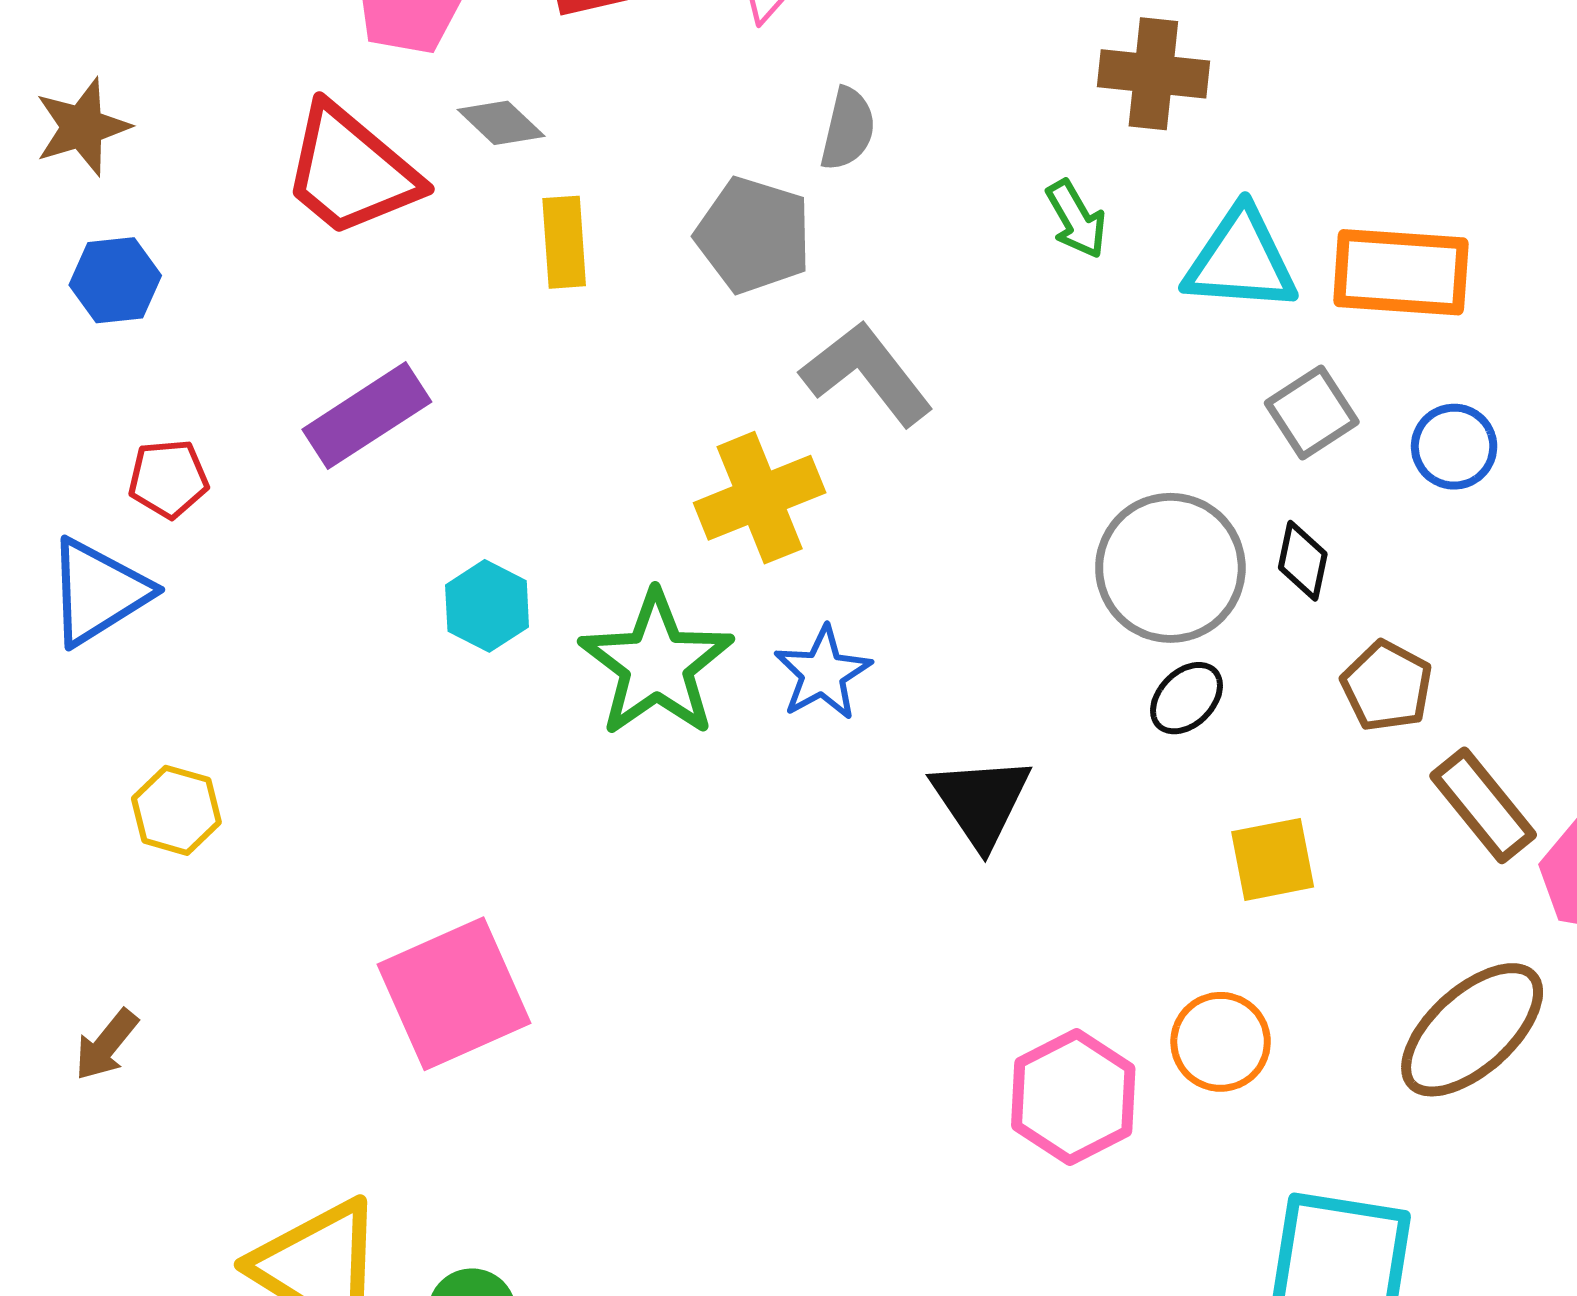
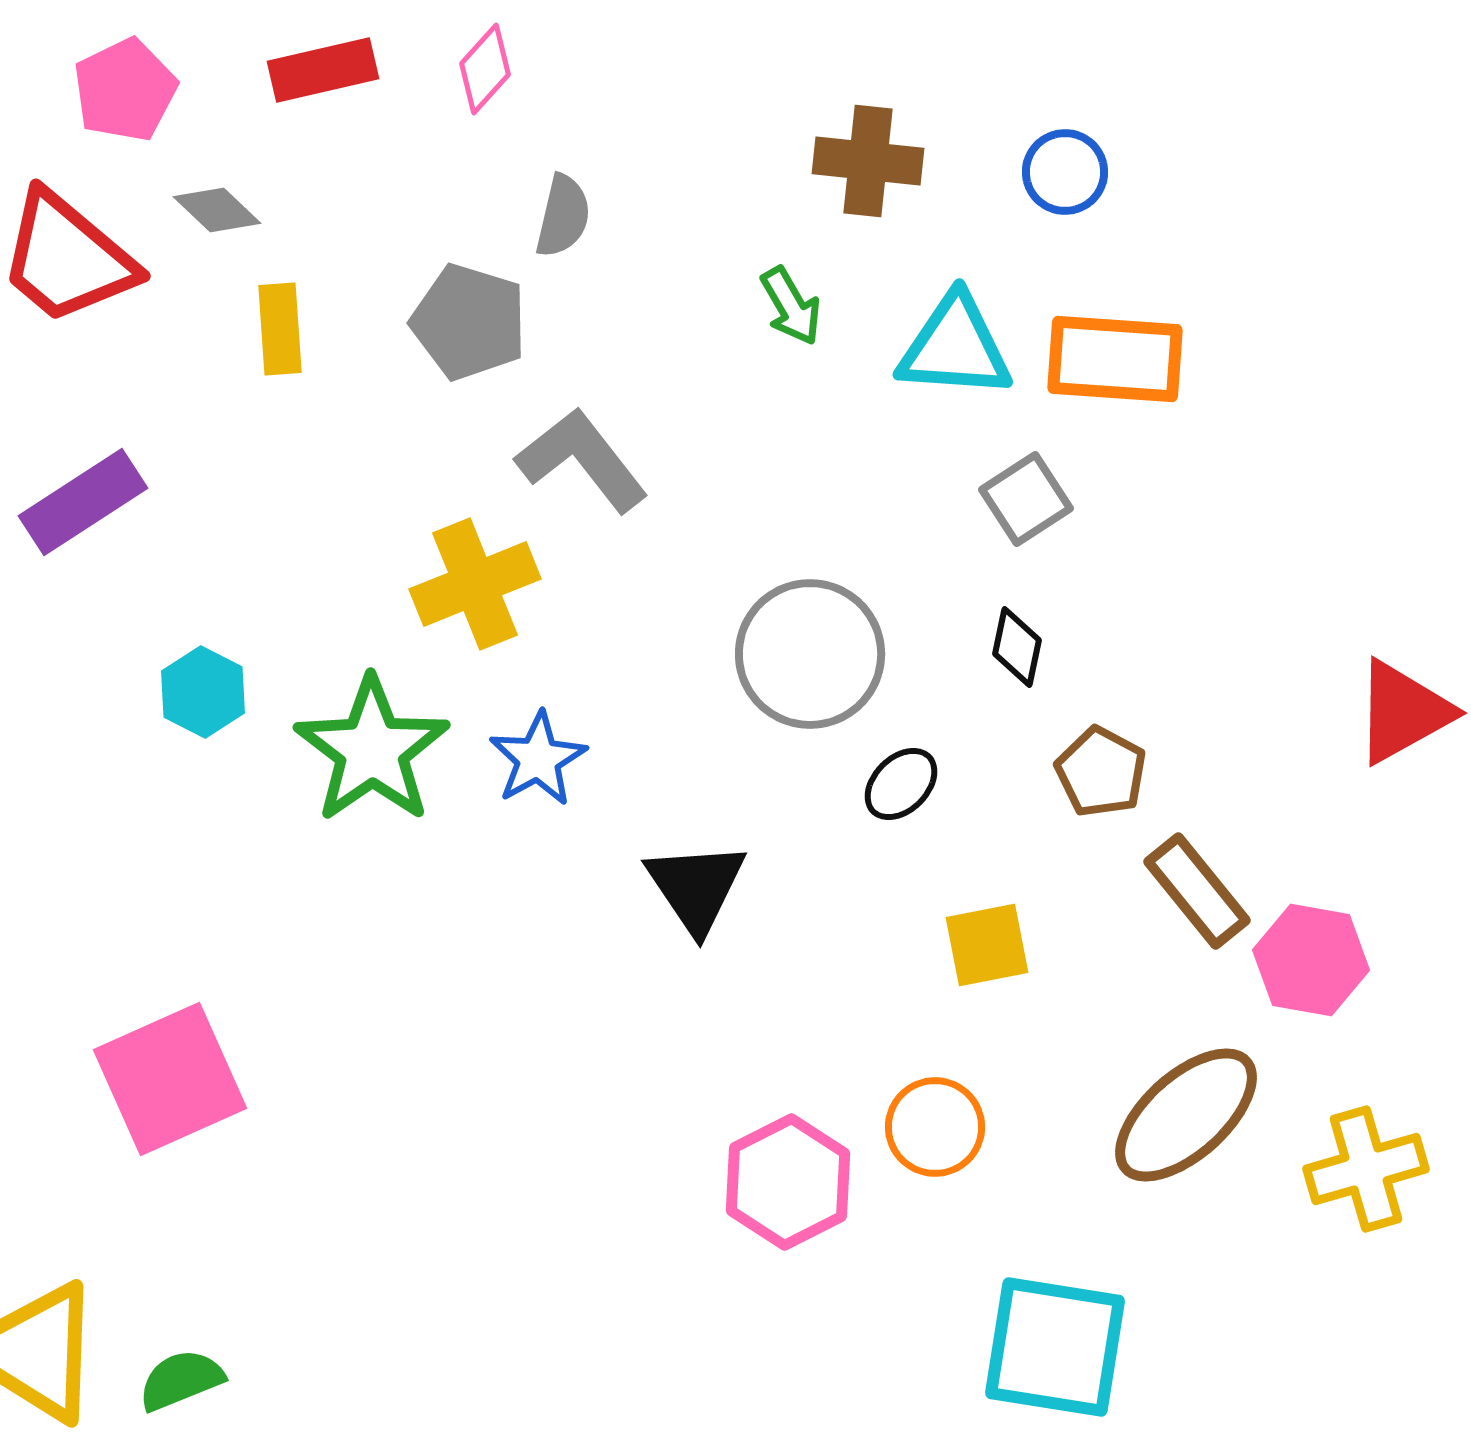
blue circle: (1454, 447) -> (1065, 172), moved
gray circle: (1170, 568) -> (810, 654), moved

